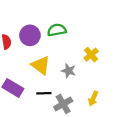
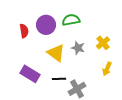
gray star: (69, 71) -> (78, 48), moved
yellow arrow: (93, 99) -> (107, 69), moved

